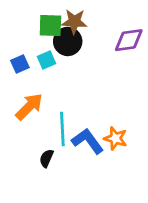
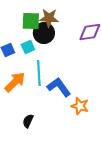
cyan line: (62, 129) -> (39, 73), moved
blue L-shape: (88, 141) -> (59, 87), moved

